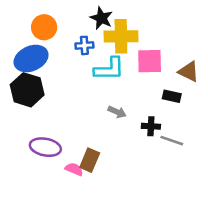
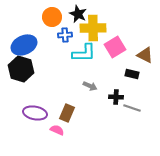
orange circle: (44, 27) -> (52, 17), moved
pink square: (150, 61) -> (115, 47), turned -30
brown rectangle: (90, 160) -> (67, 113), moved

